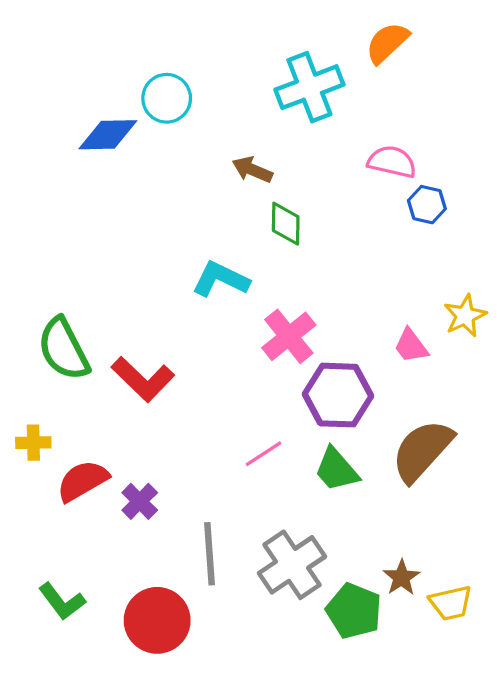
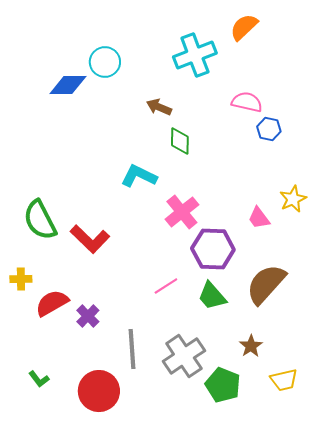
brown star: (402, 578) -> (251, 346), moved
green L-shape: (62, 601) -> (39, 379), size x0.7

